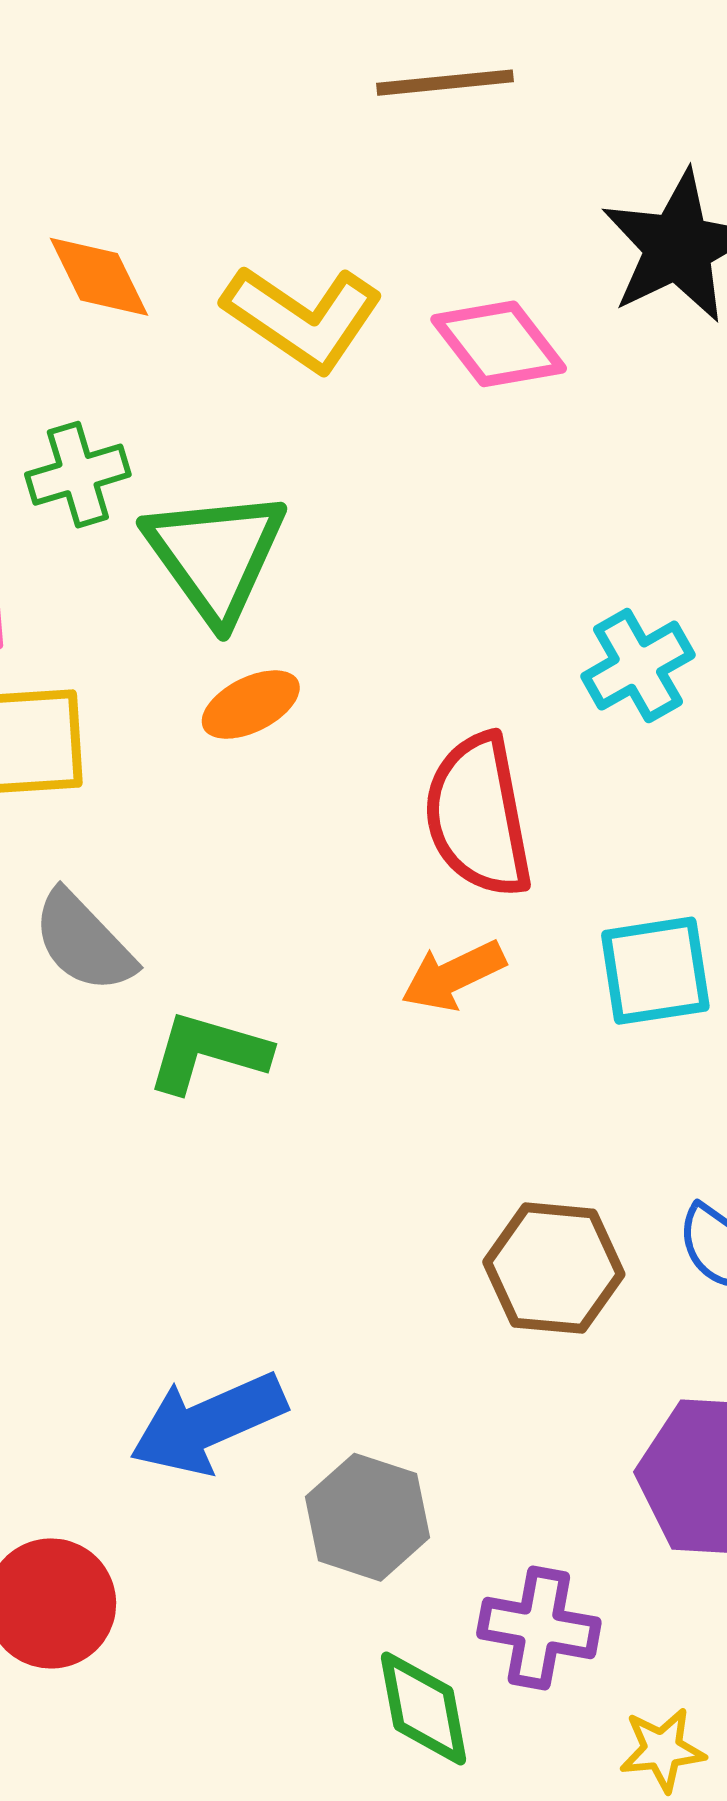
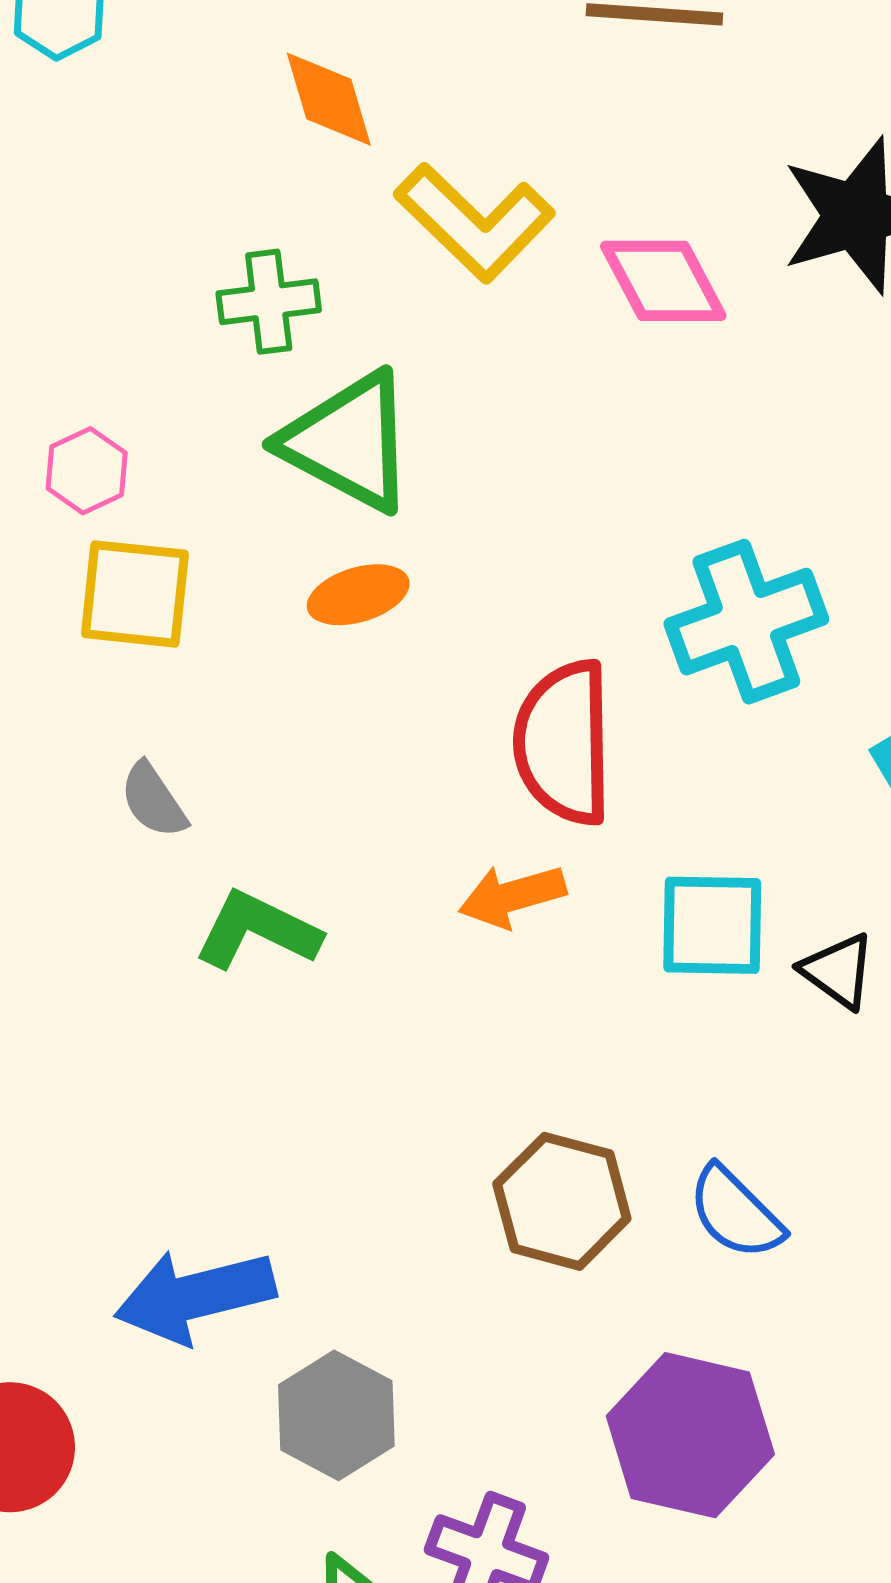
orange diamond: (99, 277) -> (329, 99), moved
green cross: (78, 475) -> (269, 302), moved
green triangle: (216, 555) -> (349, 442), turned -36
cyan cross: (638, 666) -> (746, 622), size x1.4
gray semicircle: (83, 942) -> (153, 800), size x0.7

